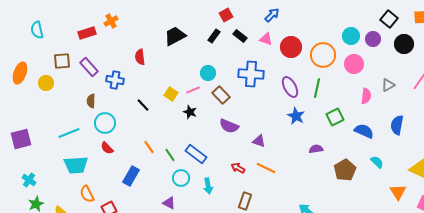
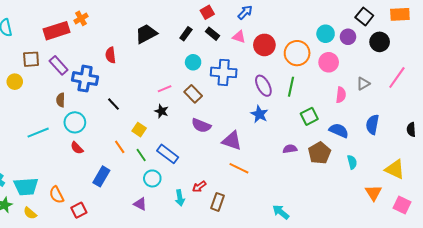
red square: (226, 15) -> (207, 12), moved
red rectangle: (87, 33) -> (57, 31), size x1.4
cyan circle: (208, 73) -> (193, 62), moved
blue cross: (115, 80) -> (85, 79), size x1.4
yellow square: (171, 94) -> (139, 130), moved
blue star: (296, 116) -> (259, 114), moved
purple triangle: (259, 141) -> (232, 141), size x1.5
cyan semicircle: (377, 162) -> (352, 162), turned 32
cyan trapezoid: (76, 165) -> (26, 187), moved
red arrow: (238, 168) -> (199, 187), moved, turned -64
brown pentagon: (345, 170) -> (319, 153), moved
cyan arrow: (208, 186) -> (180, 198), moved

